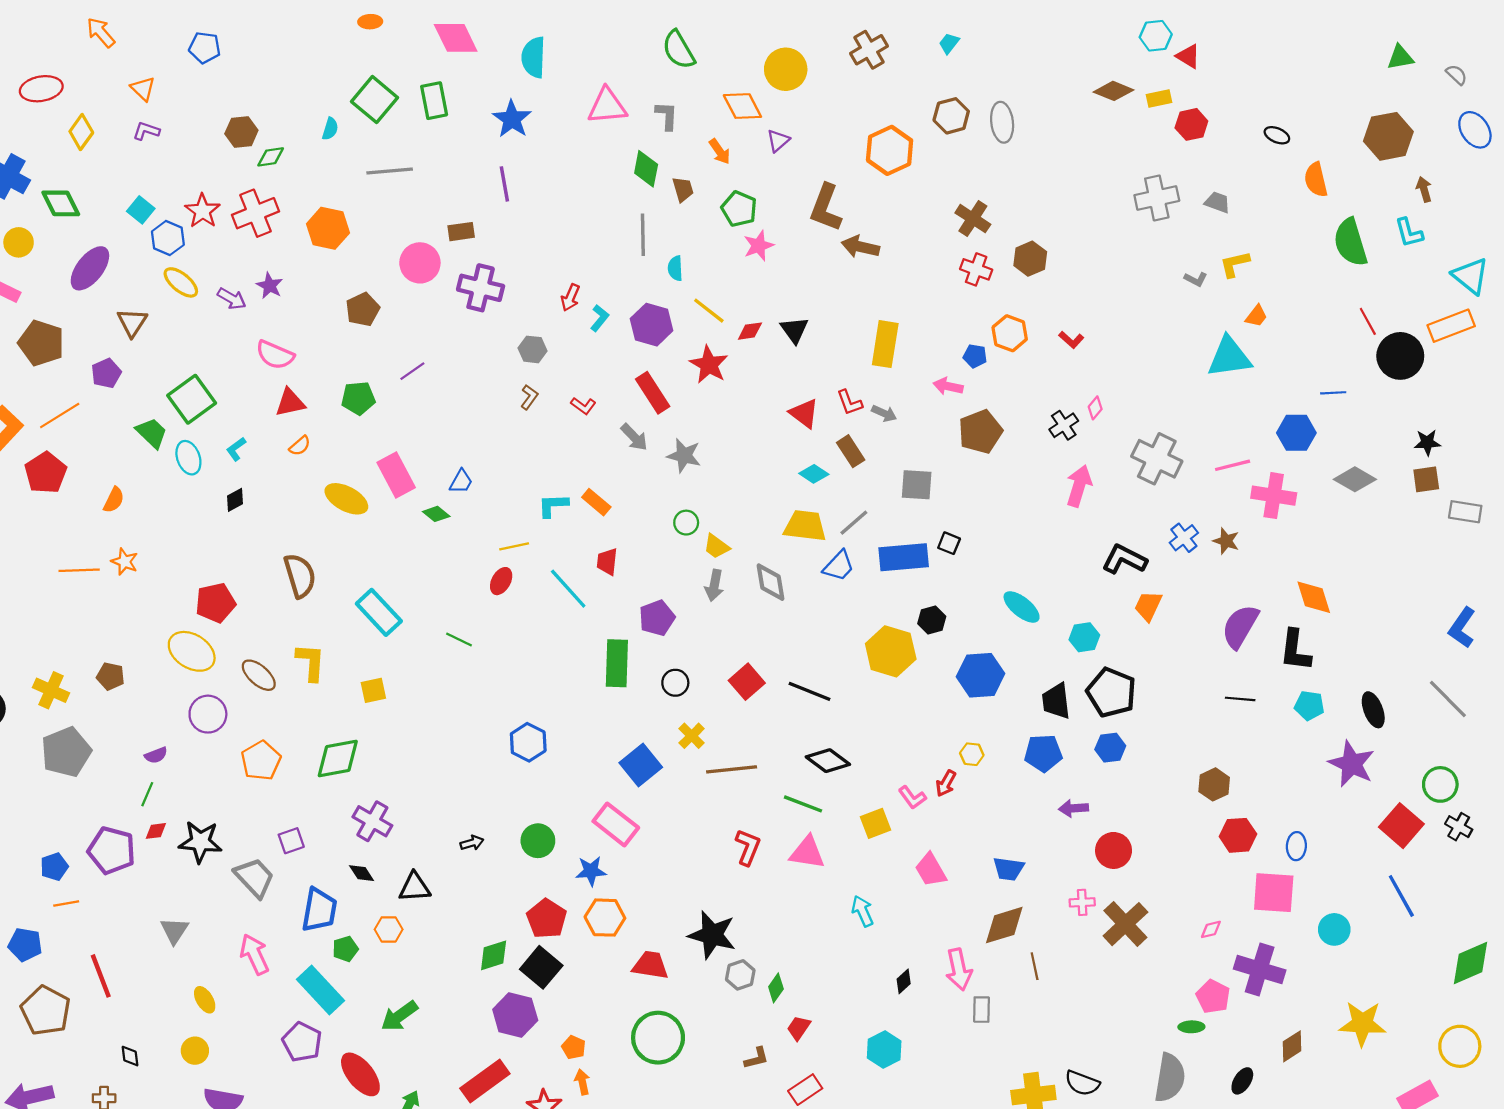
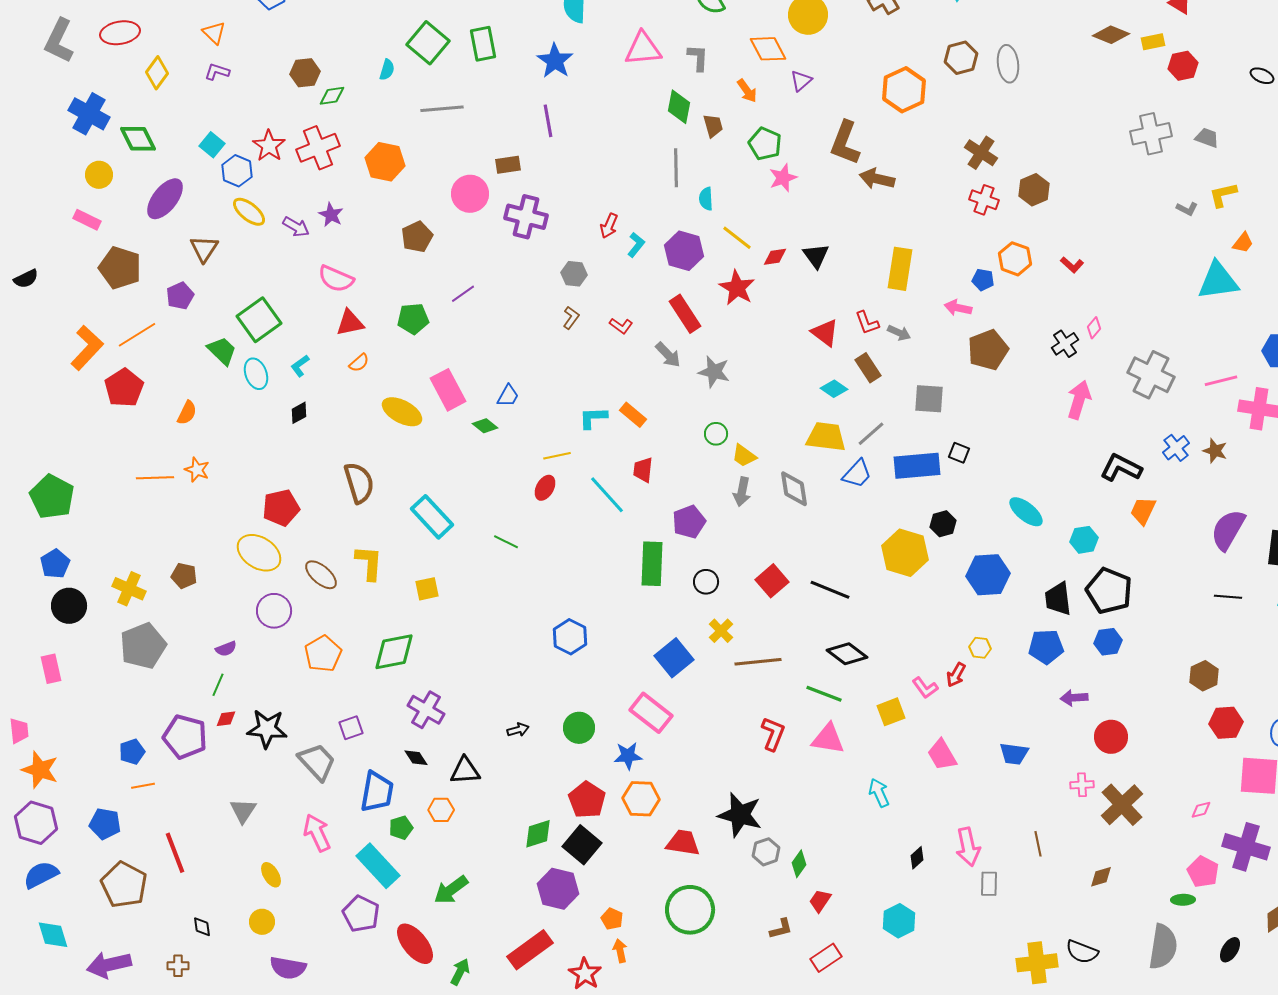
brown diamond: (1004, 925) -> (1101, 877), moved, size x0.6

